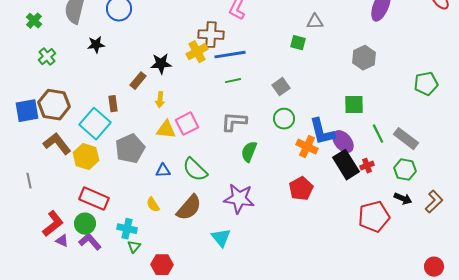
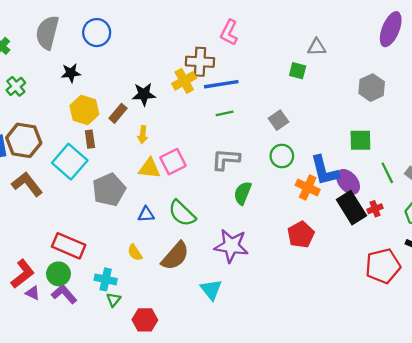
yellow hexagon: (86, 157) -> (84, 110), moved

